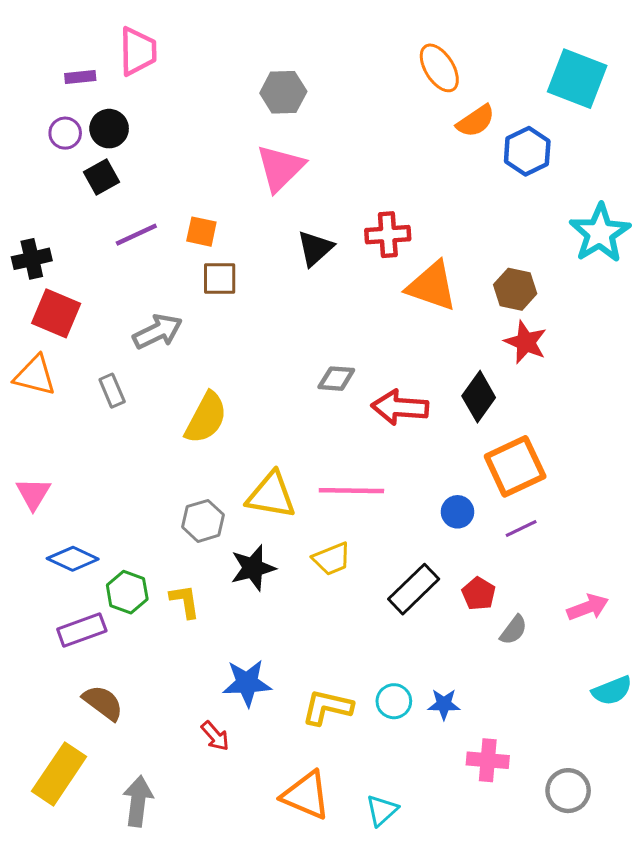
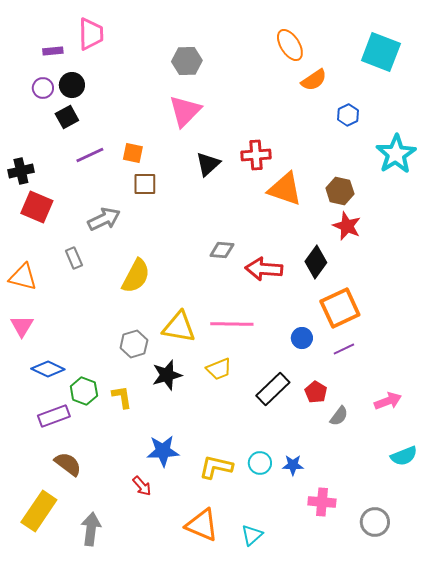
blue hexagon: (527, 151) -> (348, 115), moved, size x0.7
orange triangle: (35, 375) -> (23, 277), moved

